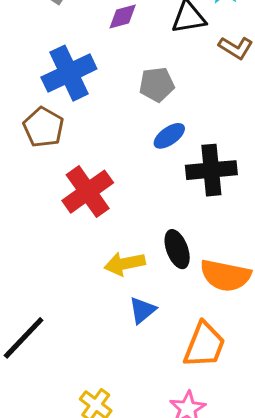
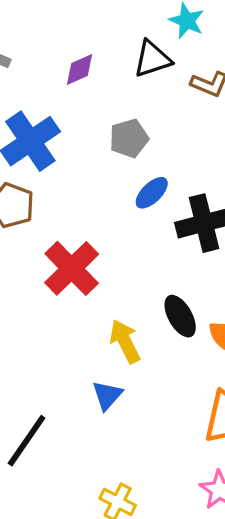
yellow arrow: (125, 264) -> (125, 341), turned 84
blue triangle: (142, 310) -> (107, 395), moved

